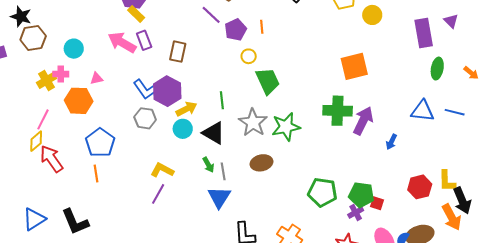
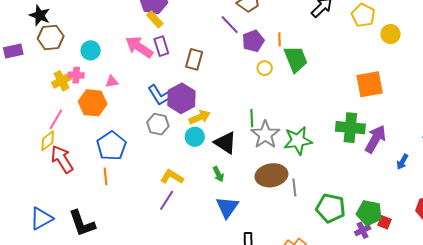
green trapezoid: (268, 81) -> (296, 59), moved
green line: (222, 100) -> (252, 118), moved
brown ellipse: (261, 163) -> (271, 175), size x1.4
gray line: (223, 171) -> (294, 188), moved

